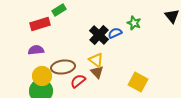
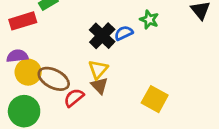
yellow triangle: (96, 60) -> (98, 69), turned 35
brown ellipse: (63, 67) -> (54, 79), turned 35
yellow circle: (42, 76) -> (28, 72), moved

